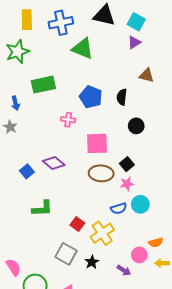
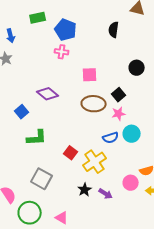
green rectangle: (43, 85) -> (38, 18), size x0.7
blue pentagon: (91, 97) -> (66, 30), moved
black circle: (136, 126) -> (137, 68), moved
pink square: (97, 143) -> (90, 75), size x0.7
blue square: (27, 171) -> (22, 112), moved
gray square: (66, 254) -> (42, 179), moved
purple arrow: (124, 270) -> (106, 194), moved

